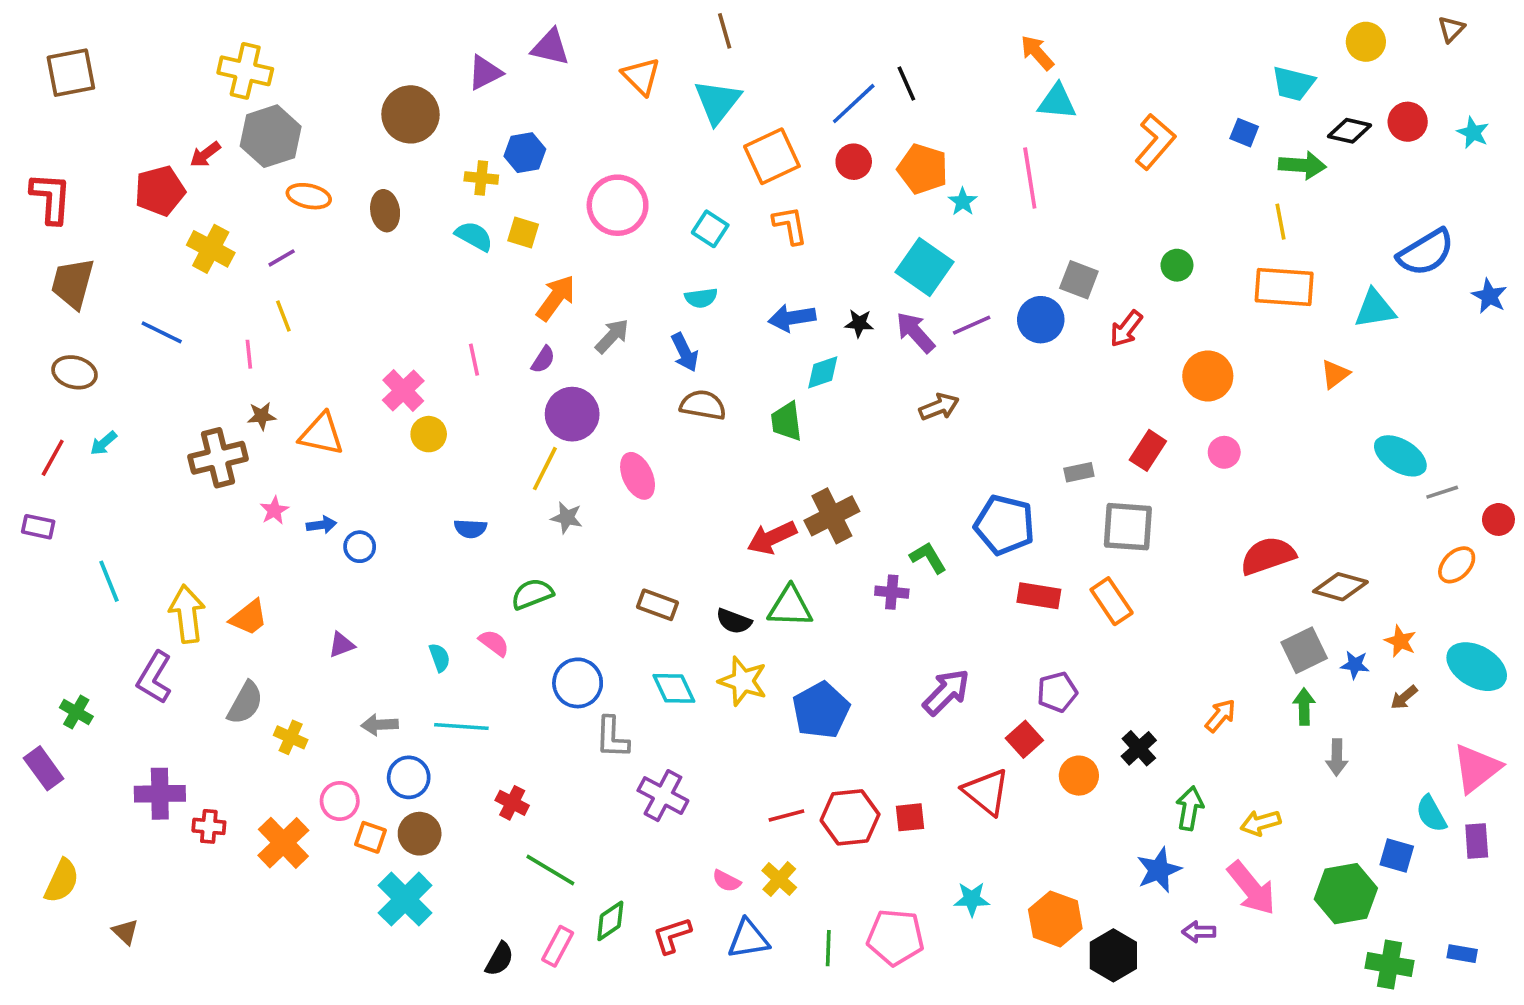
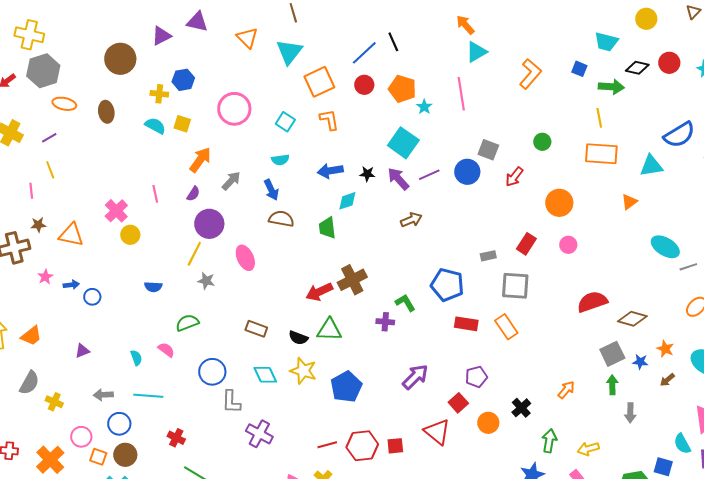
cyan triangle: (1057, 102) -> (476, 52), turned -35

